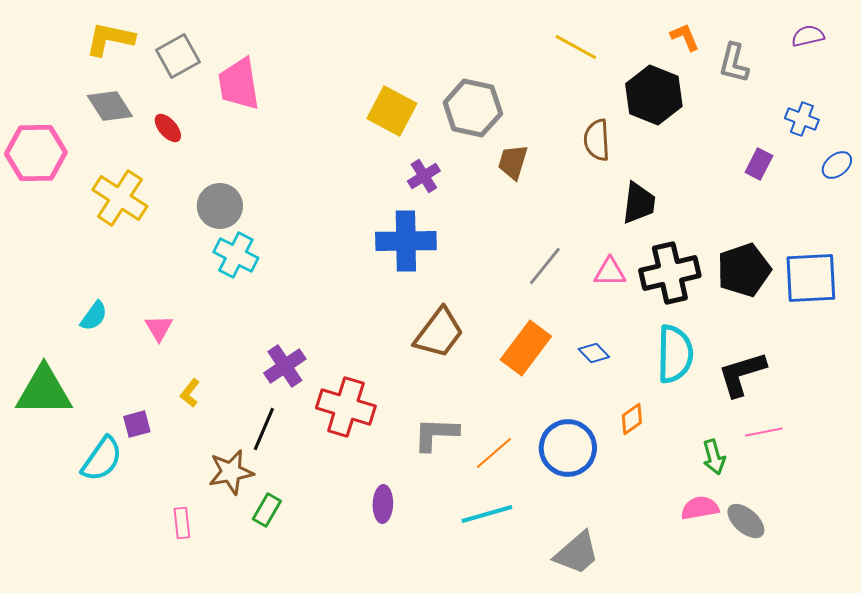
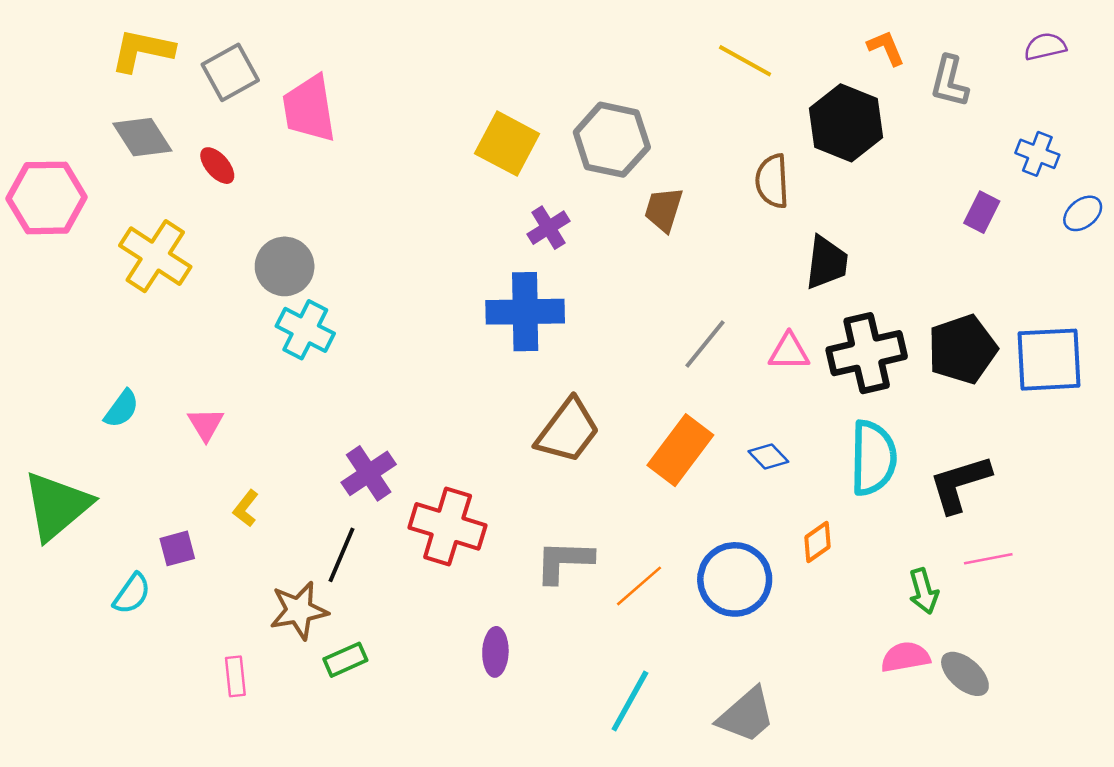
green triangle: (44, 391) -> (57, 506), turned -40
cyan semicircle: (102, 459) -> (132, 594), size x0.7
green rectangle: (267, 510) -> (345, 660), turned 36
cyan line: (487, 514) -> (630, 701), moved, turned -45

